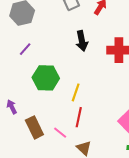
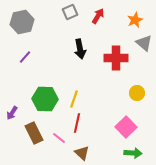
green hexagon: (46, 78) -> (45, 99), moved
purple arrow: (12, 107) -> (12, 113), turned -120

